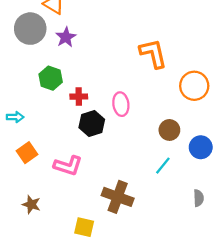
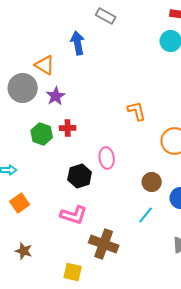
orange L-shape: (153, 53) -> (137, 111), size x0.7
red cross: (79, 97) -> (68, 128), moved
pink L-shape: (68, 166) -> (74, 215), moved

